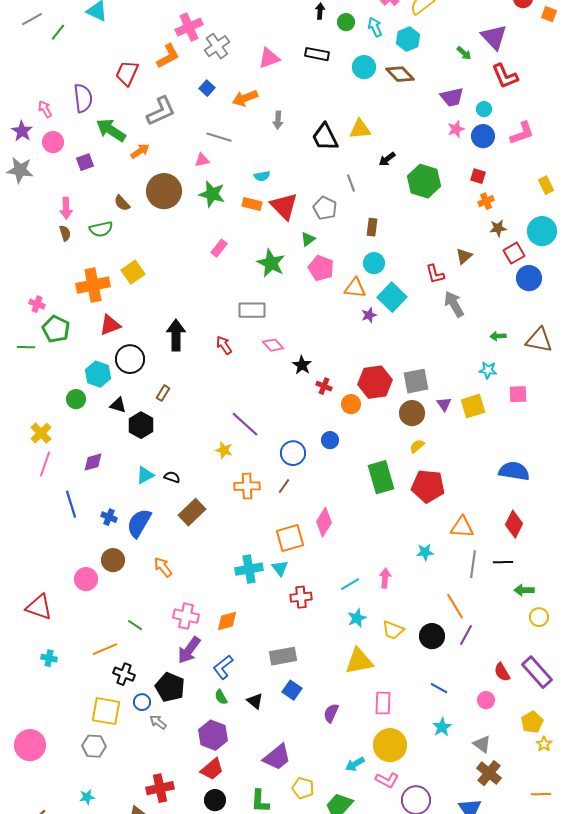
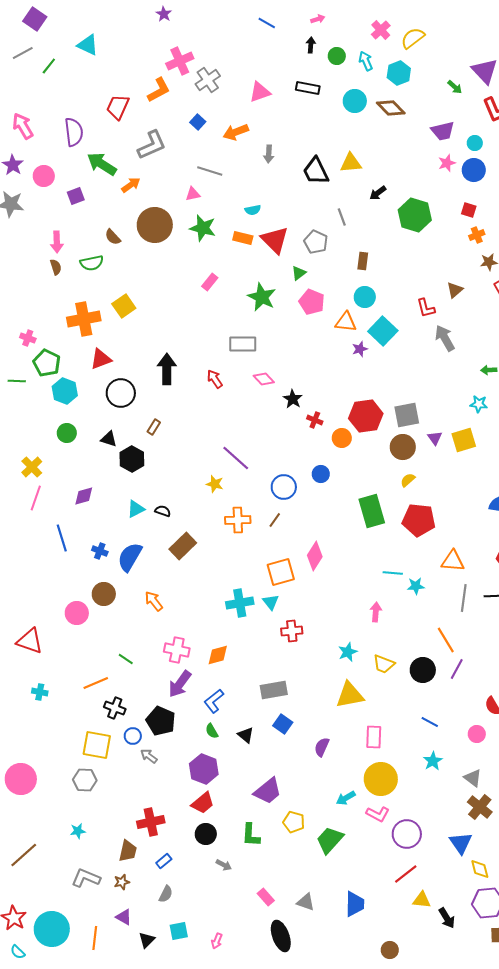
pink arrow: (45, 109) -> (23, 126), moved, size x1.5
cyan hexagon: (98, 374) -> (65, 391), moved
cyan line: (350, 584) -> (393, 573), moved, turned 36

